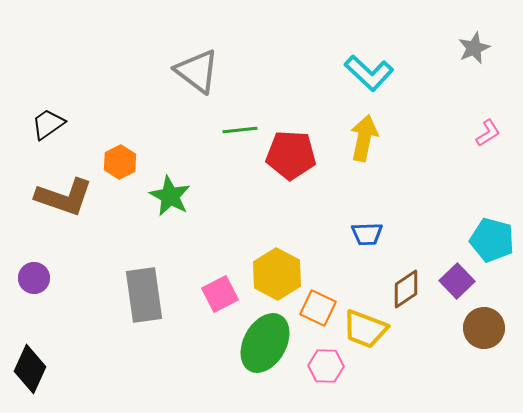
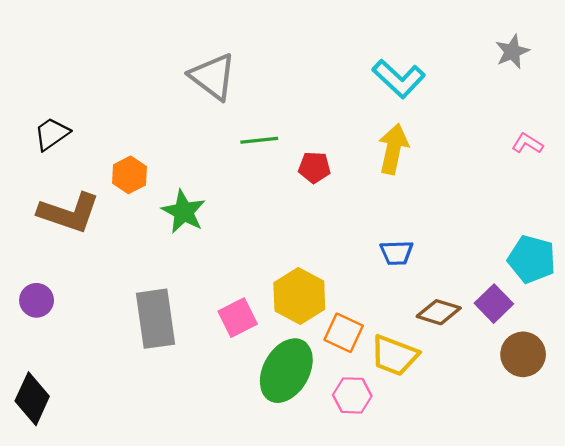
pink L-shape: (488, 133) -> (527, 144), turned -116
red pentagon: (291, 155) -> (314, 167), size x0.6
brown diamond: (406, 289) -> (439, 312), turned 51

